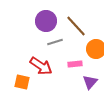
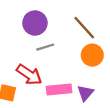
brown line: (76, 26) -> (84, 28), moved
pink rectangle: (75, 64) -> (59, 89), moved, size x1.5

